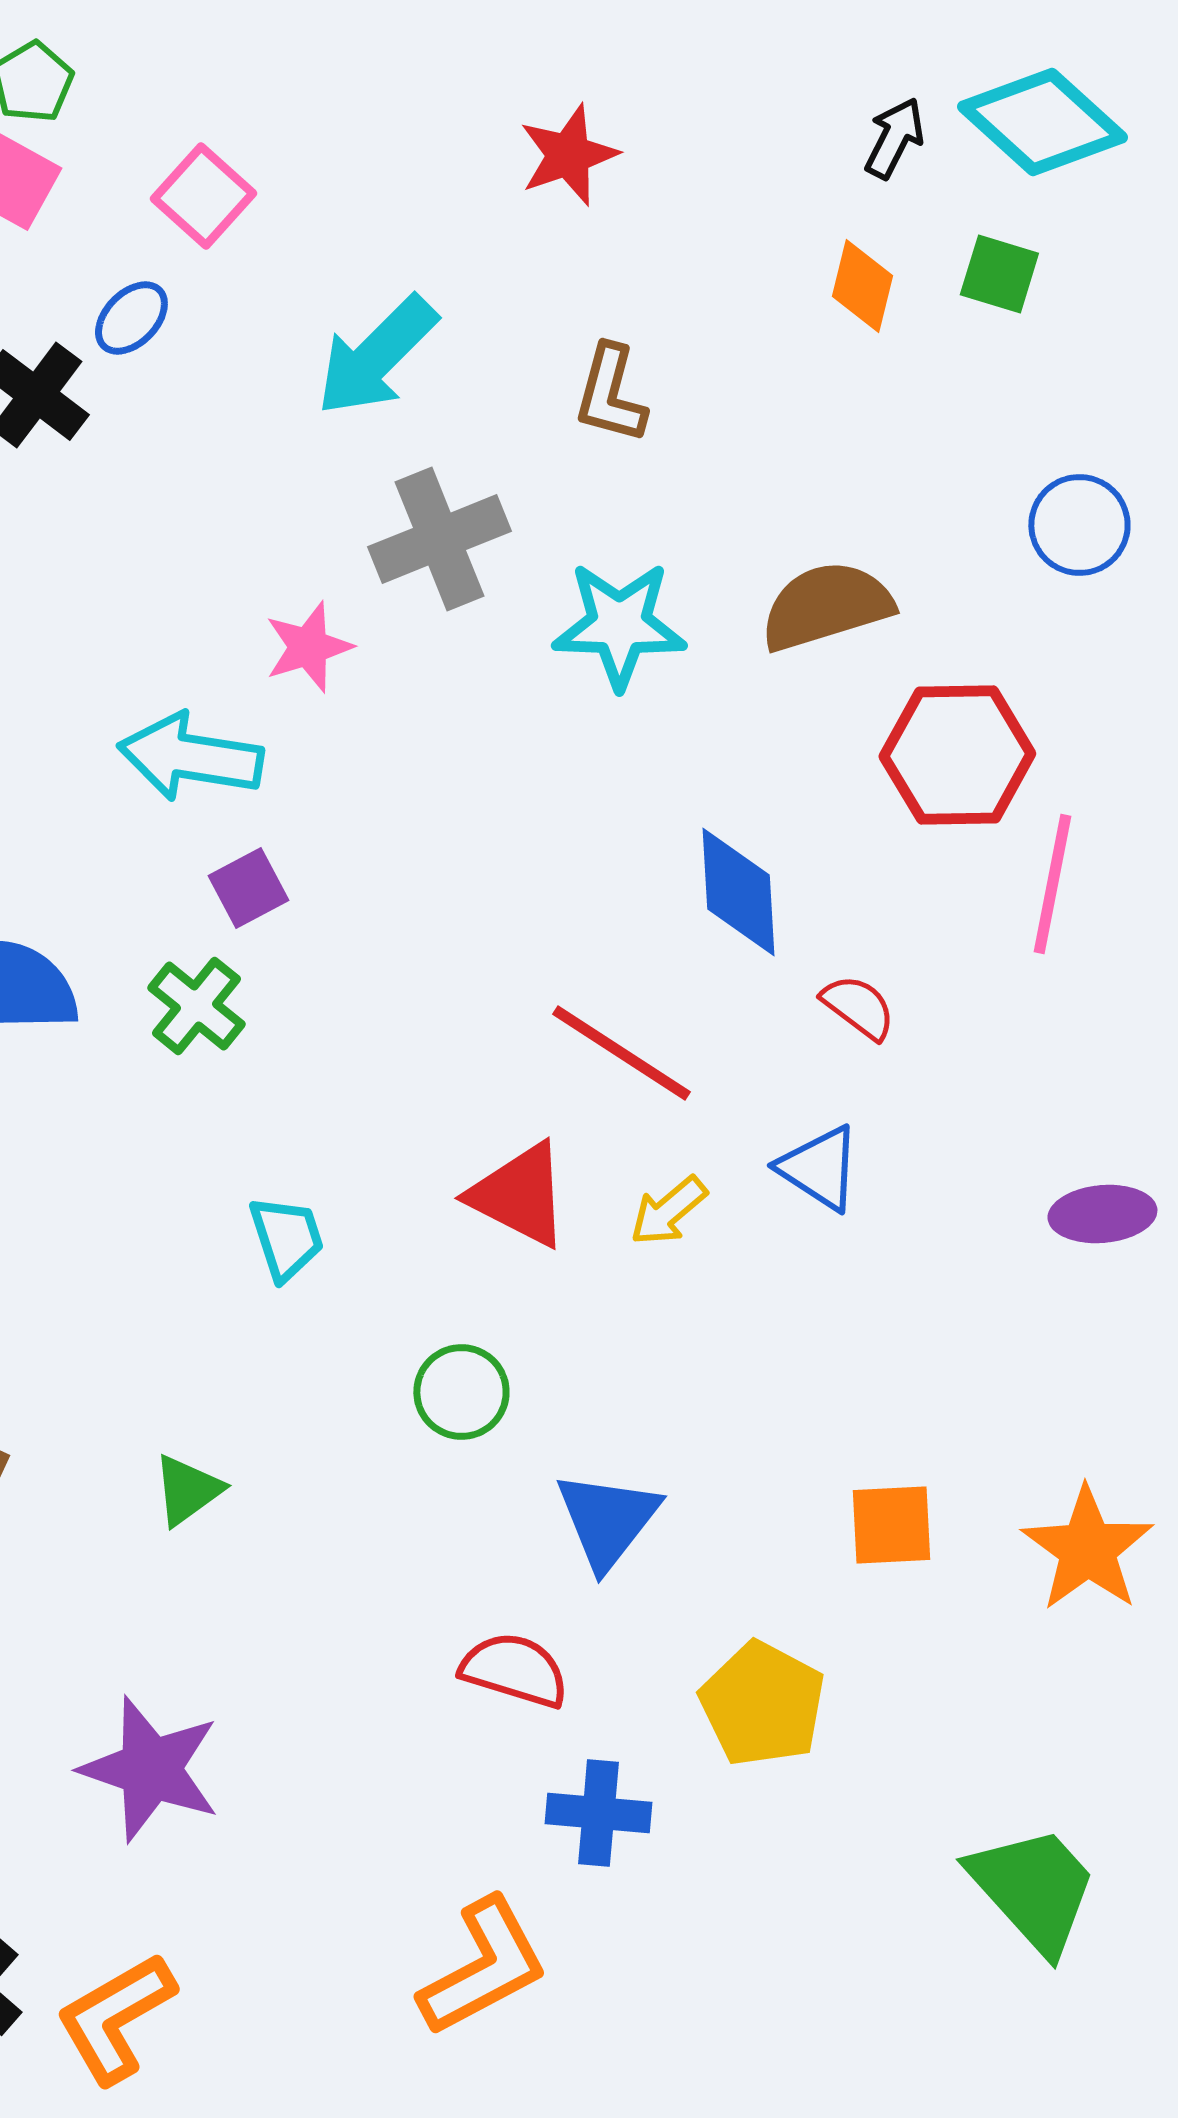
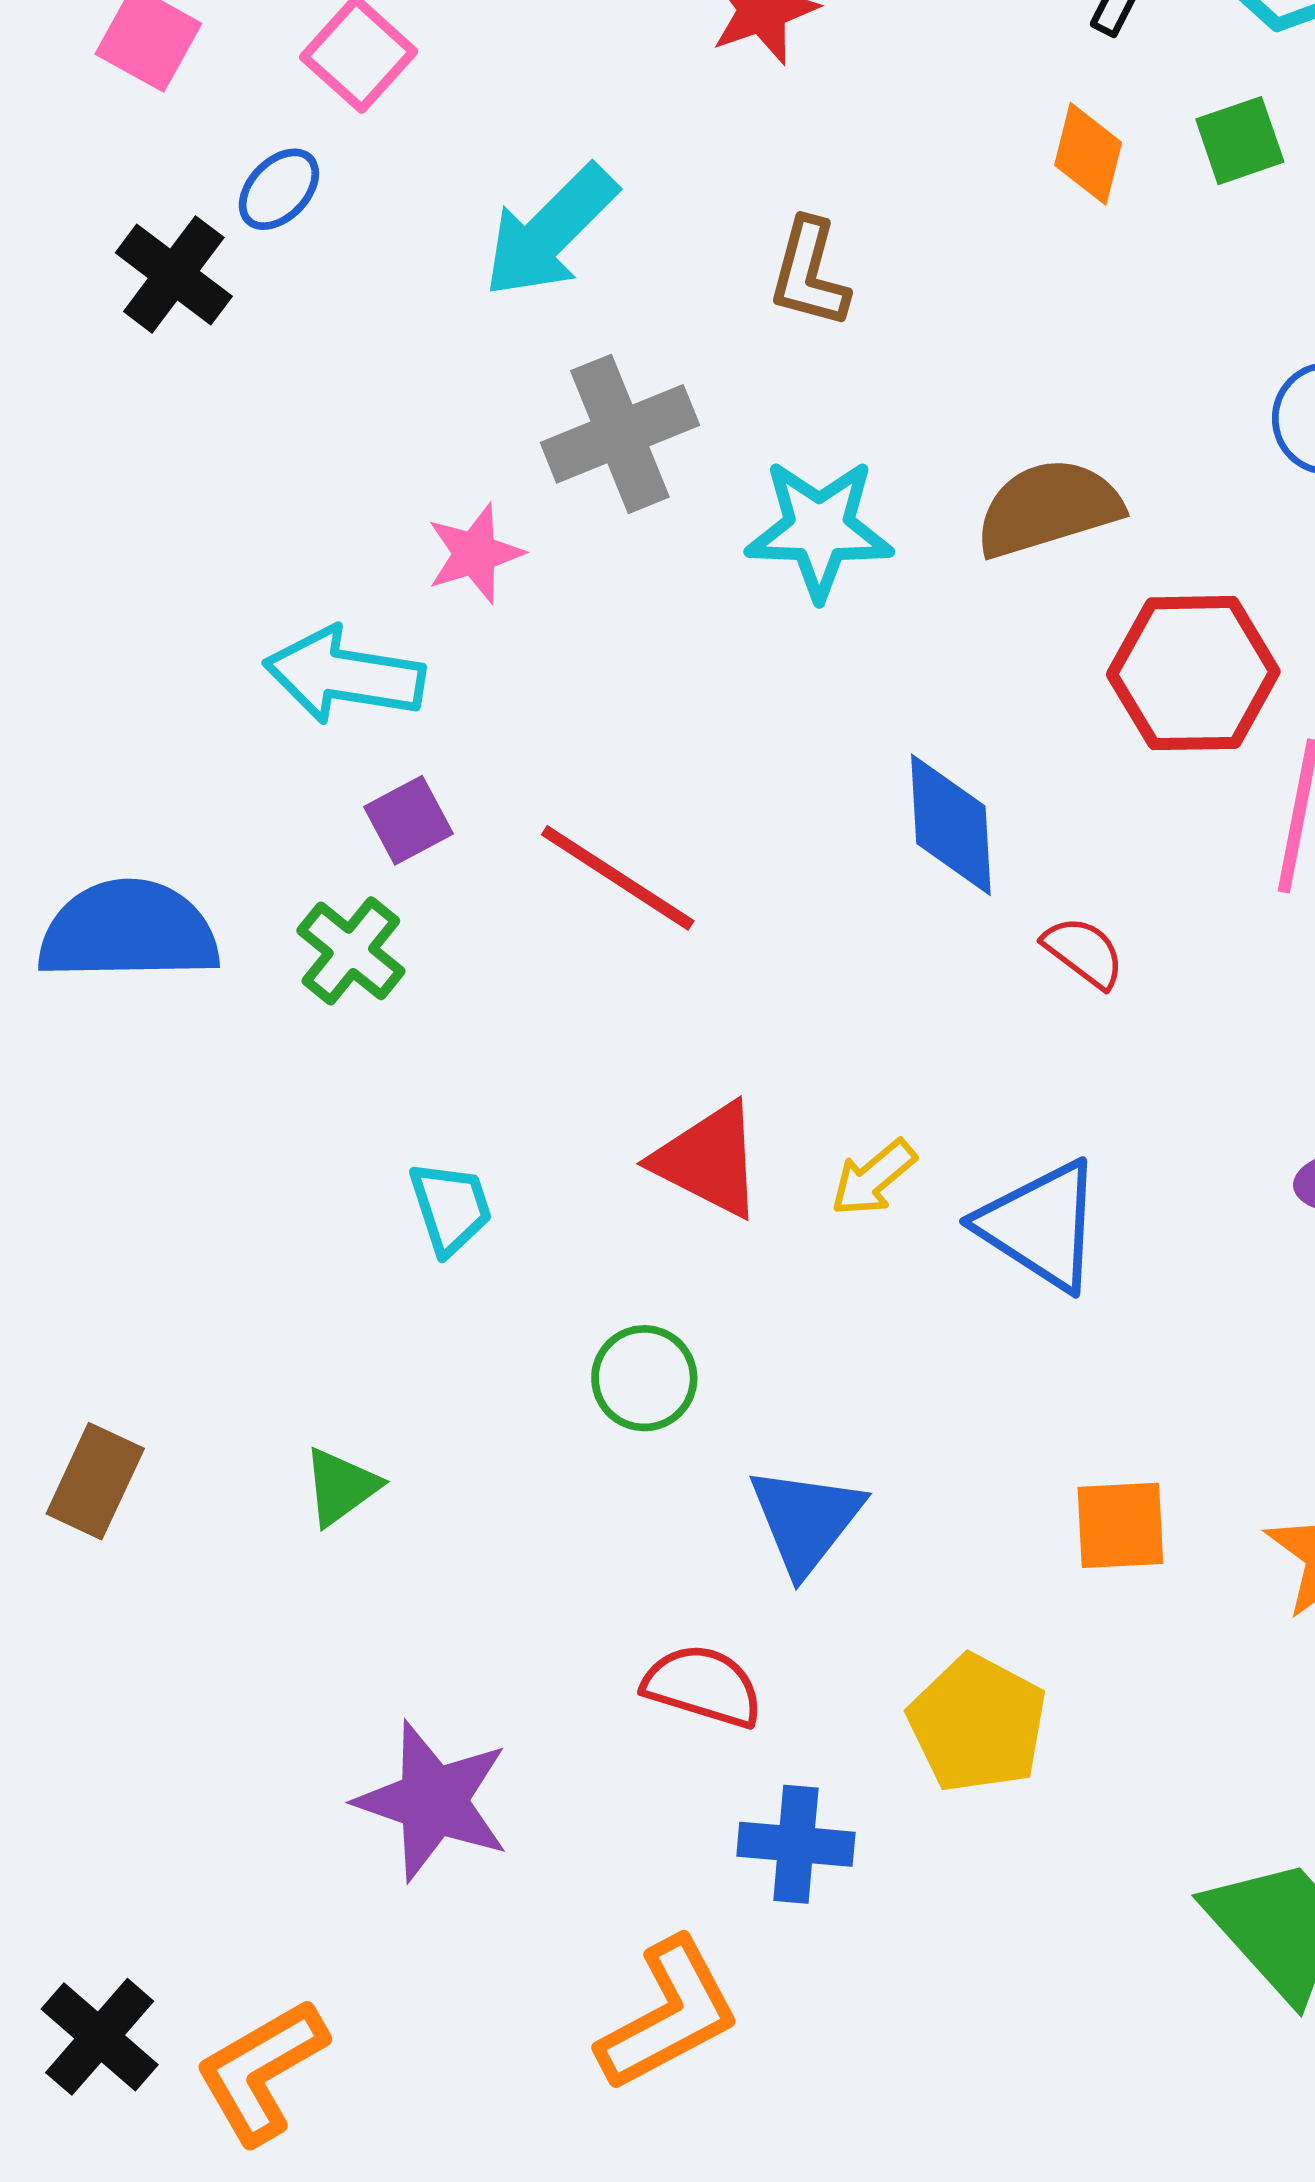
green square: (999, 274) -> (1240, 141), turned -36
red line: (621, 1053) -> (618, 878), moved
blue triangle: (819, 1168) -> (1041, 1225), moved, size x1.4
purple star: (150, 1769) -> (433, 1801), moved

